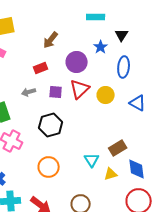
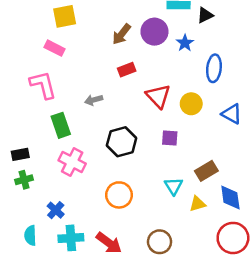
black triangle: (122, 35) -> (205, 15), moved, turned 32
purple circle: (77, 62) -> (154, 32), moved
red rectangle: (41, 68) -> (127, 70), moved
red triangle: (80, 89) -> (158, 96), turned -30
purple square: (56, 92) -> (170, 138), moved

